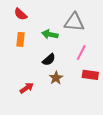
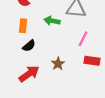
black semicircle: (49, 60) -> (29, 46), moved
red arrow: (27, 88) -> (29, 74), size x1.5

